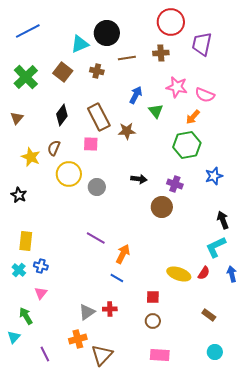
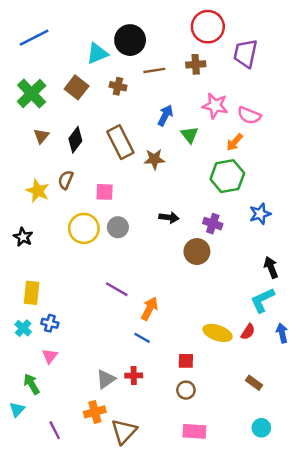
brown triangle: (17, 118) -> (41, 136), moved
pink square: (91, 144) -> (105, 192), moved
yellow circle: (69, 174) -> (84, 228), moved

